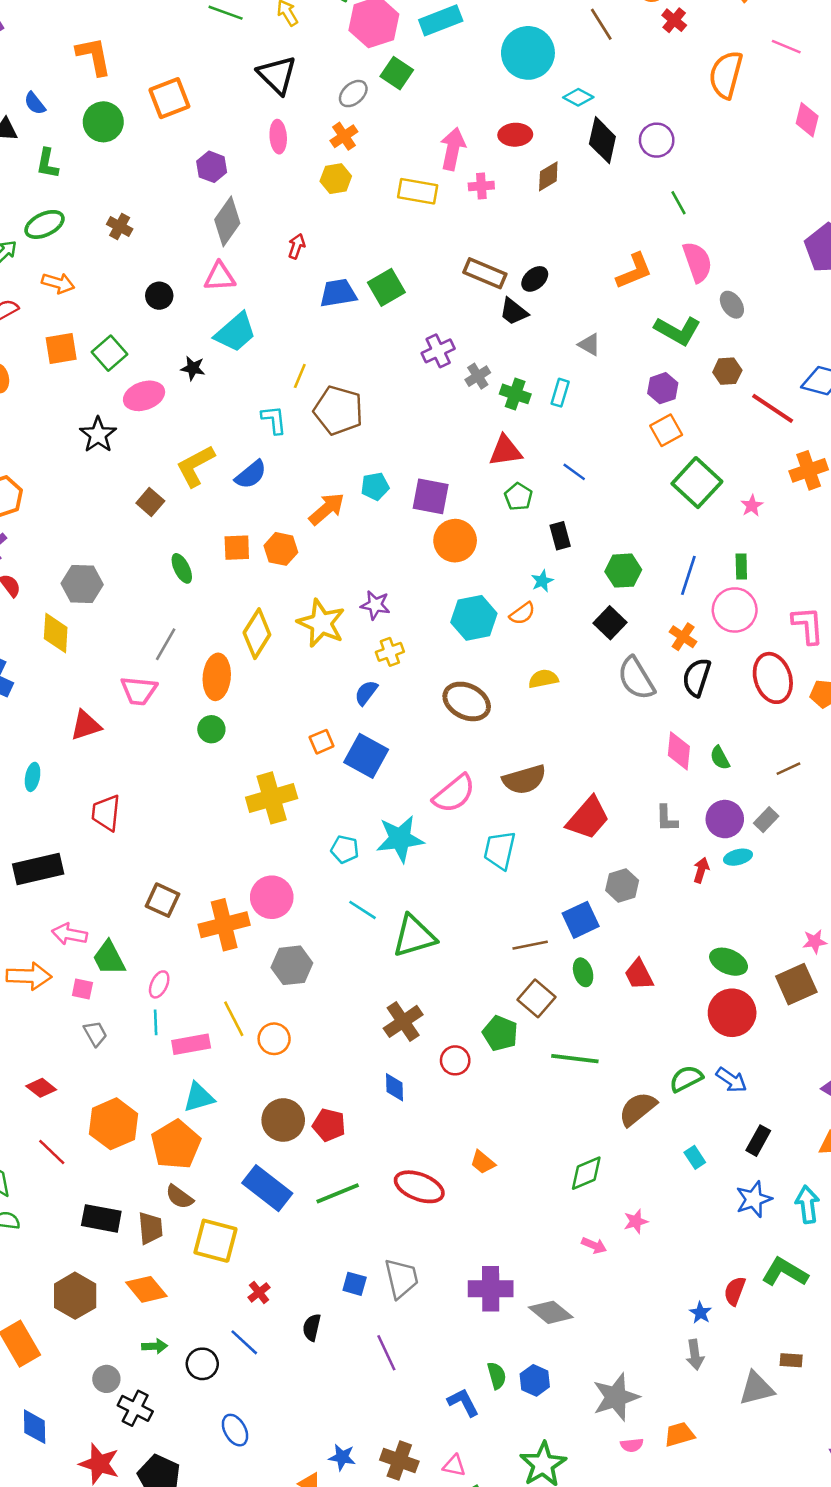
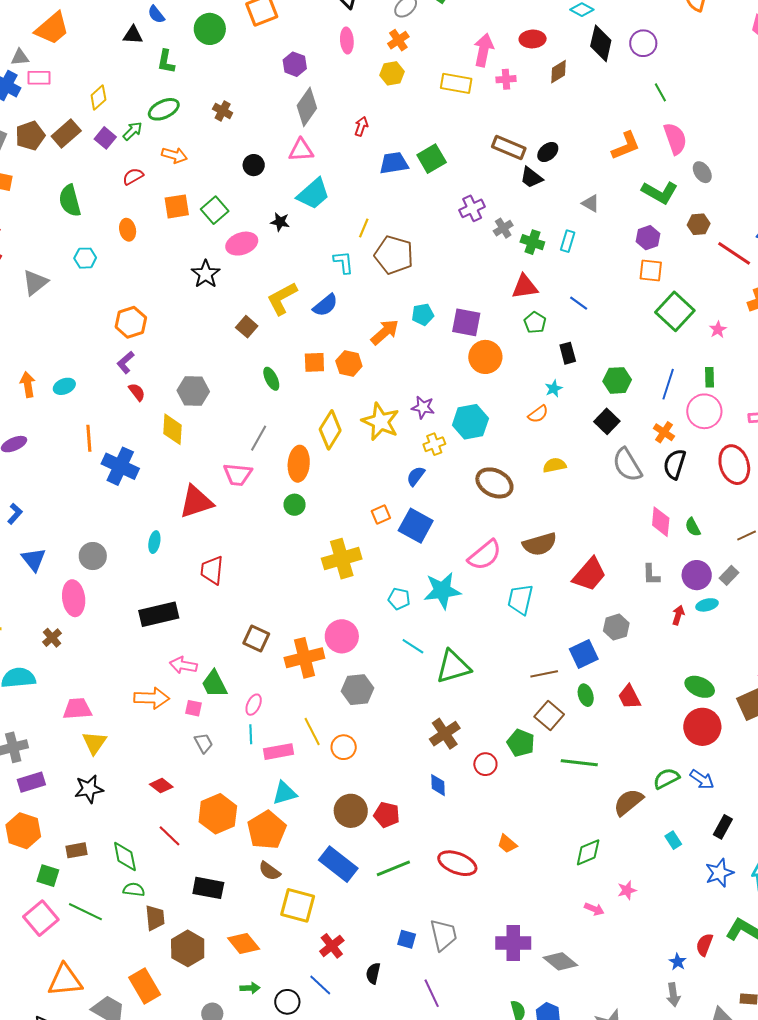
orange square: (666, 430) -> (651, 271), turned 35
cyan hexagon: (474, 618) -> (470, 422), moved
red triangle: (86, 725) -> (196, 502), size x1.4
brown trapezoid: (150, 1228) -> (155, 918), moved
red cross: (259, 1292) -> (332, 946), size x1.4

